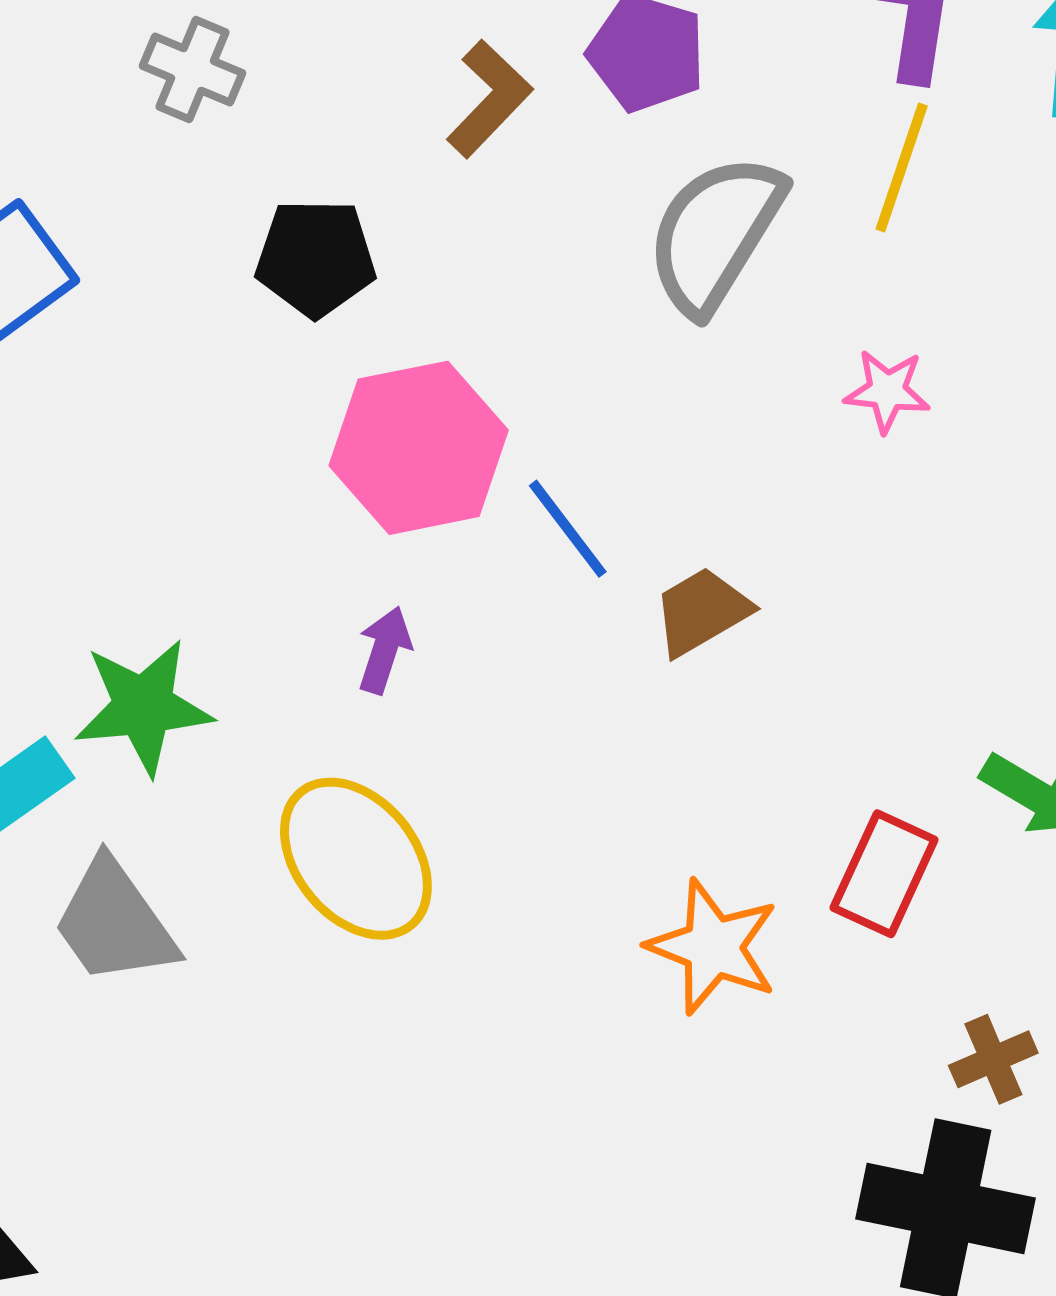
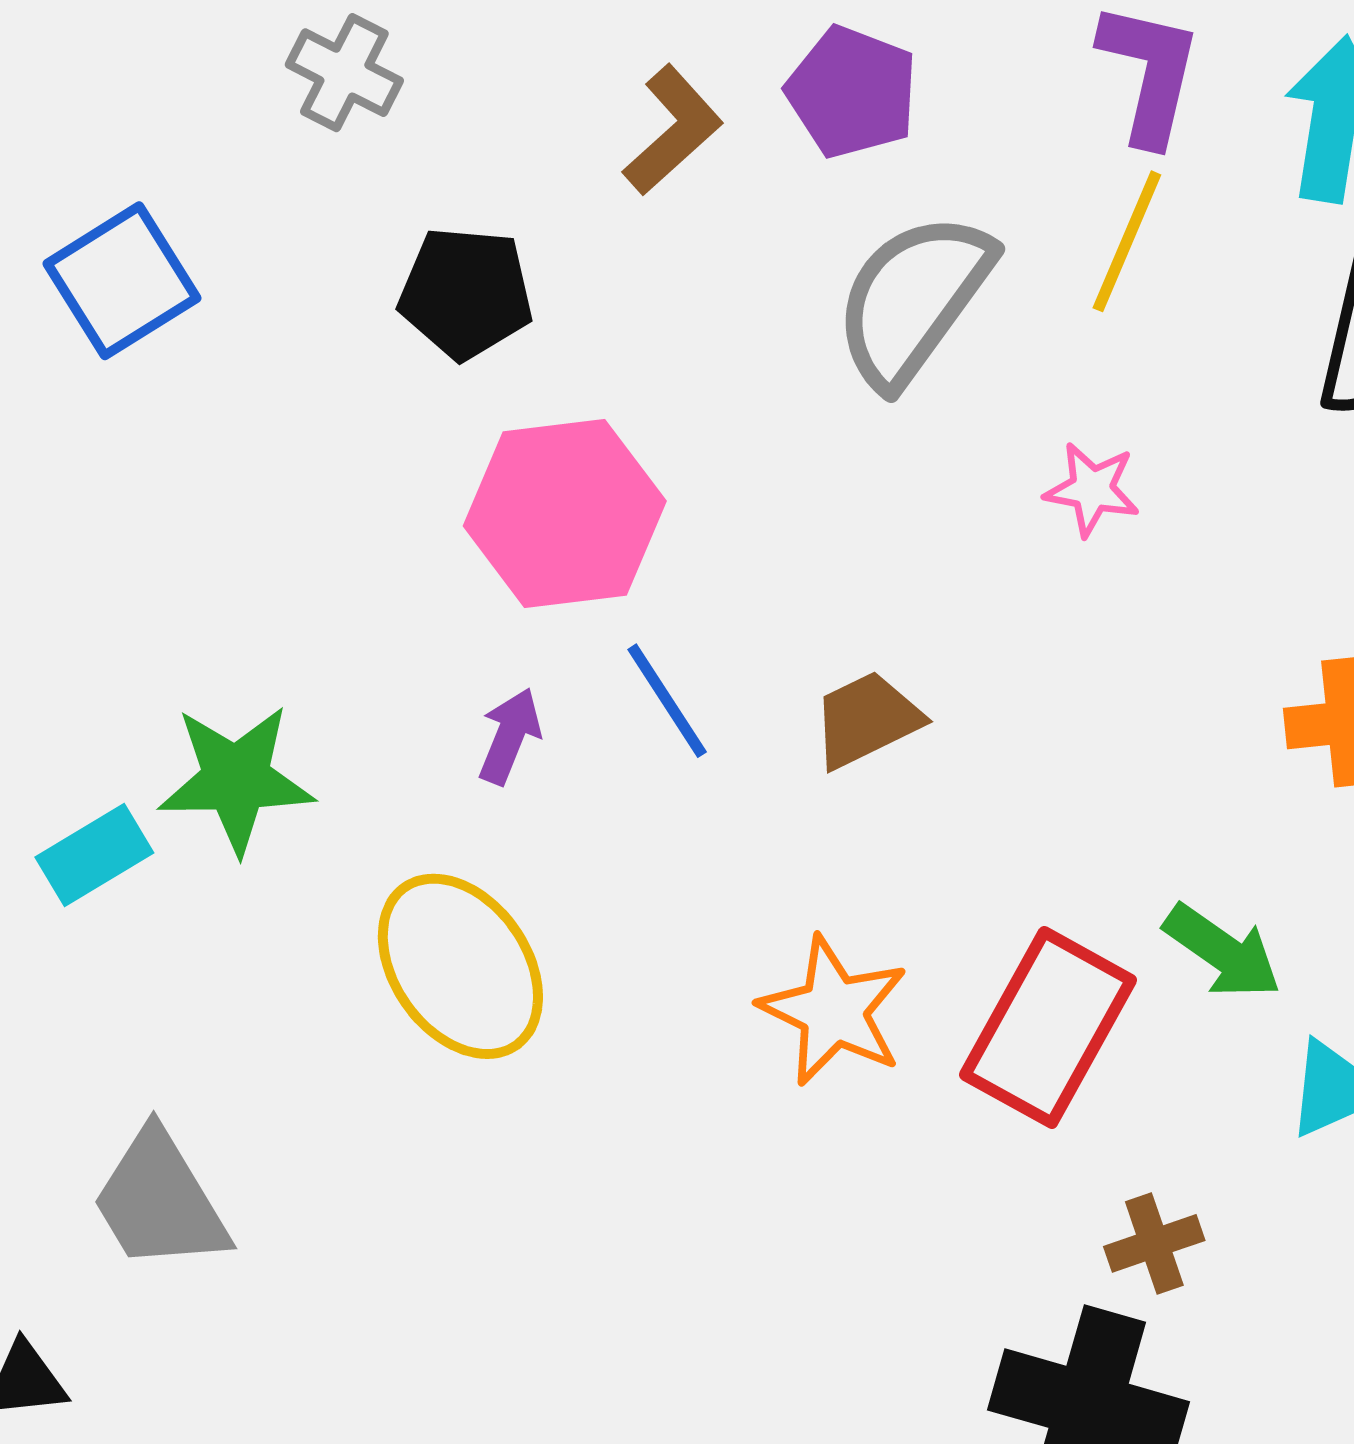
blue line: (568, 529) -> (667, 701), moved
red rectangle: (884, 874) -> (1048, 1027), size x1.4
gray trapezoid: (114, 922) -> (160, 1201), moved
orange star: (713, 947) -> (834, 1011), moved

